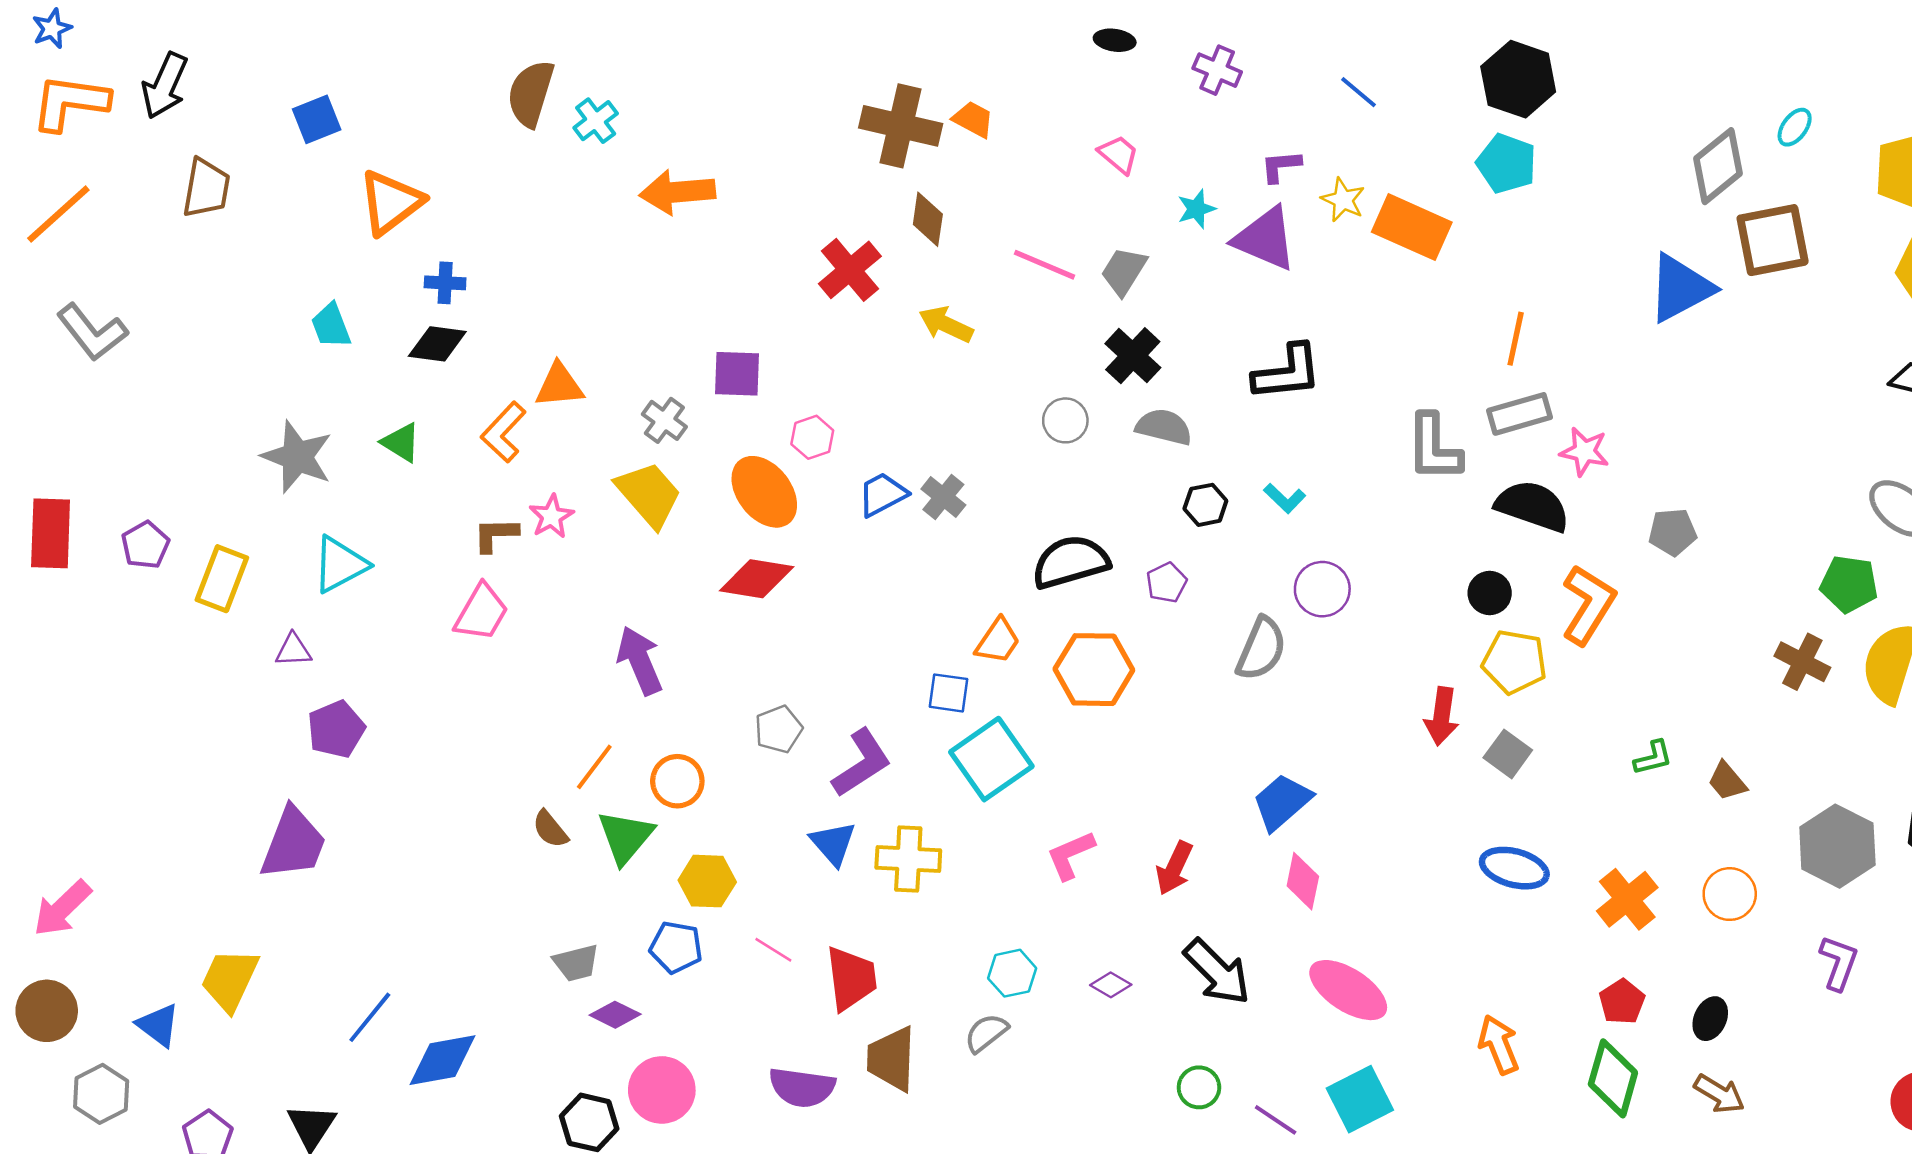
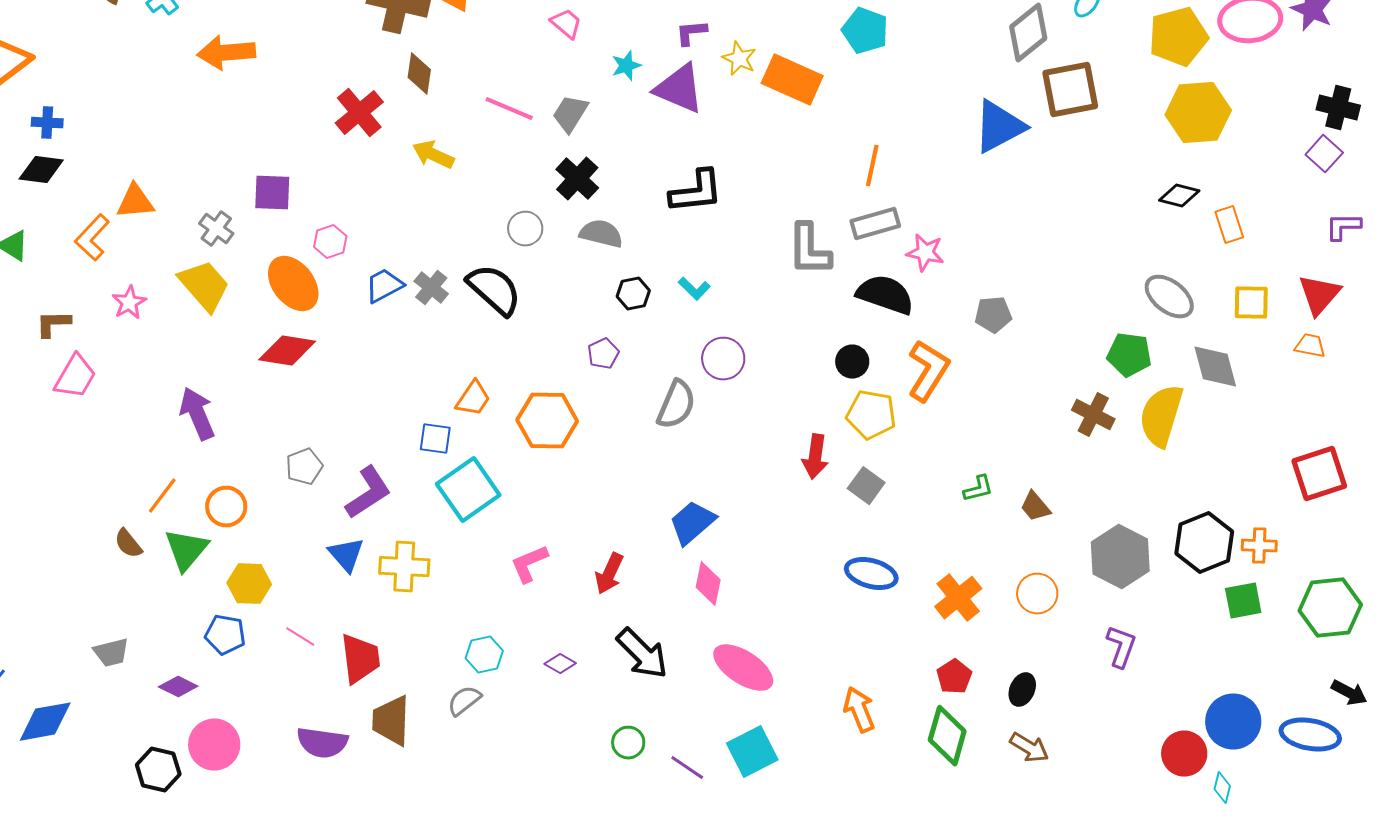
brown L-shape: (496, 535) -> (53, 324), moved
black semicircle: (1071, 562) -> (494, 290), moved, turned 58
gray trapezoid: (576, 963) -> (111, 653), moved

